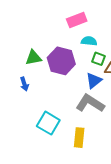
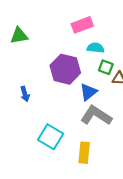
green triangle: (33, 58) -> (19, 36), moved
blue triangle: (94, 81) -> (88, 92), moved

